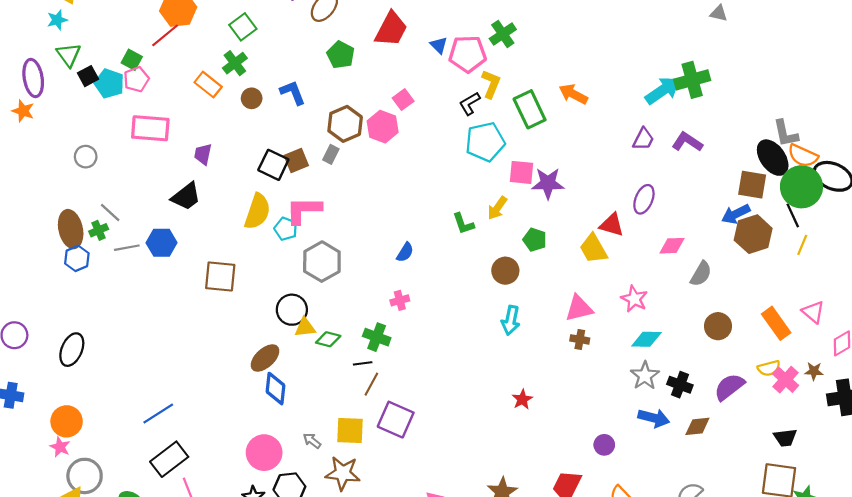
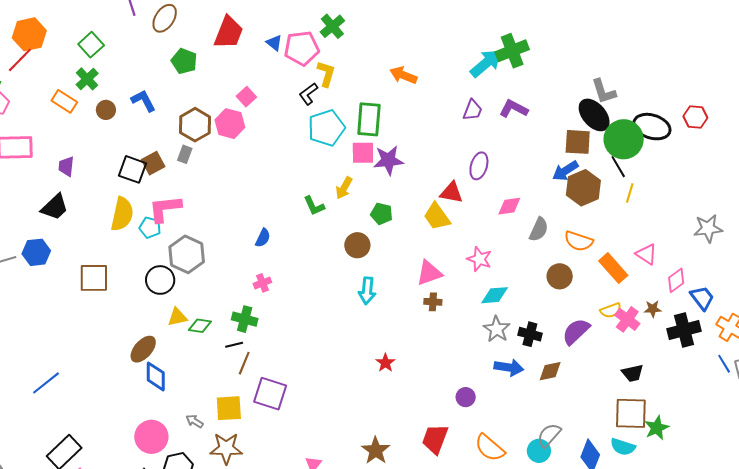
green rectangle: (530, 109) -> (369, 119), moved, turned 36
orange semicircle: (803, 156) -> (579, 241), moved
black circle: (292, 310) -> (160, 280), moved
blue line: (158, 414) -> (46, 383), moved

